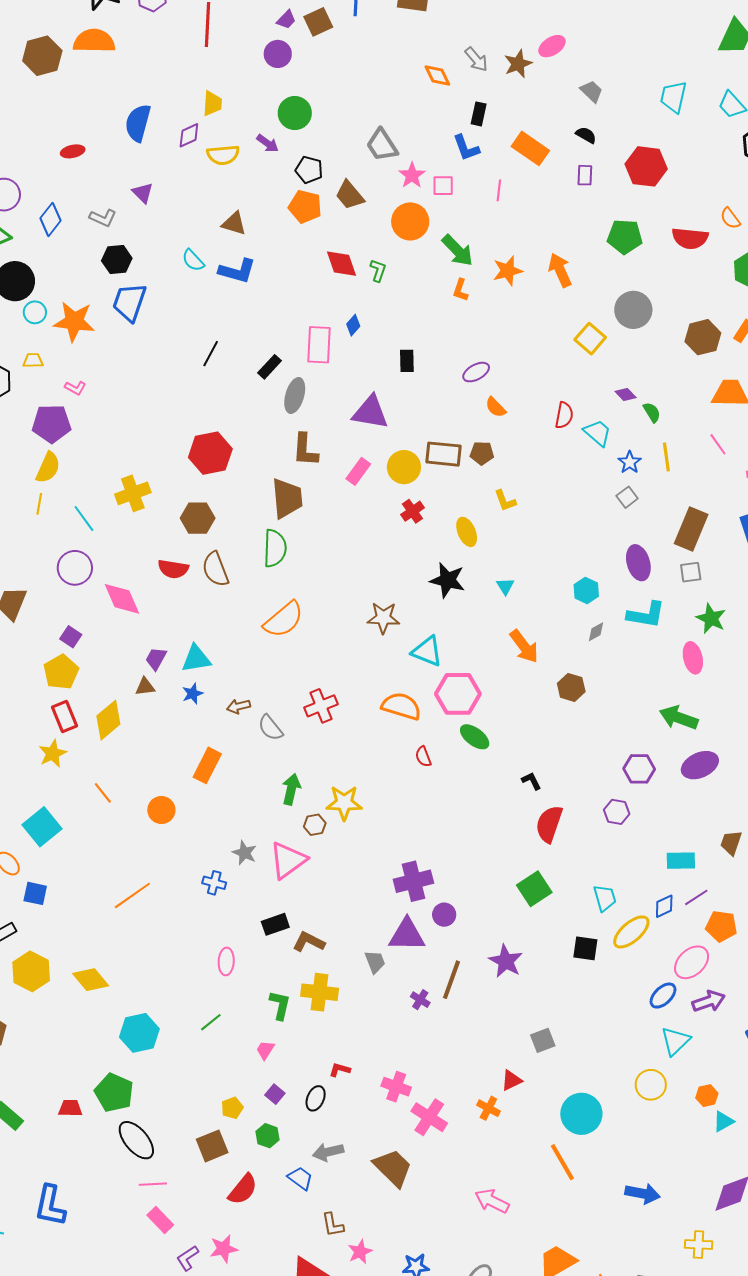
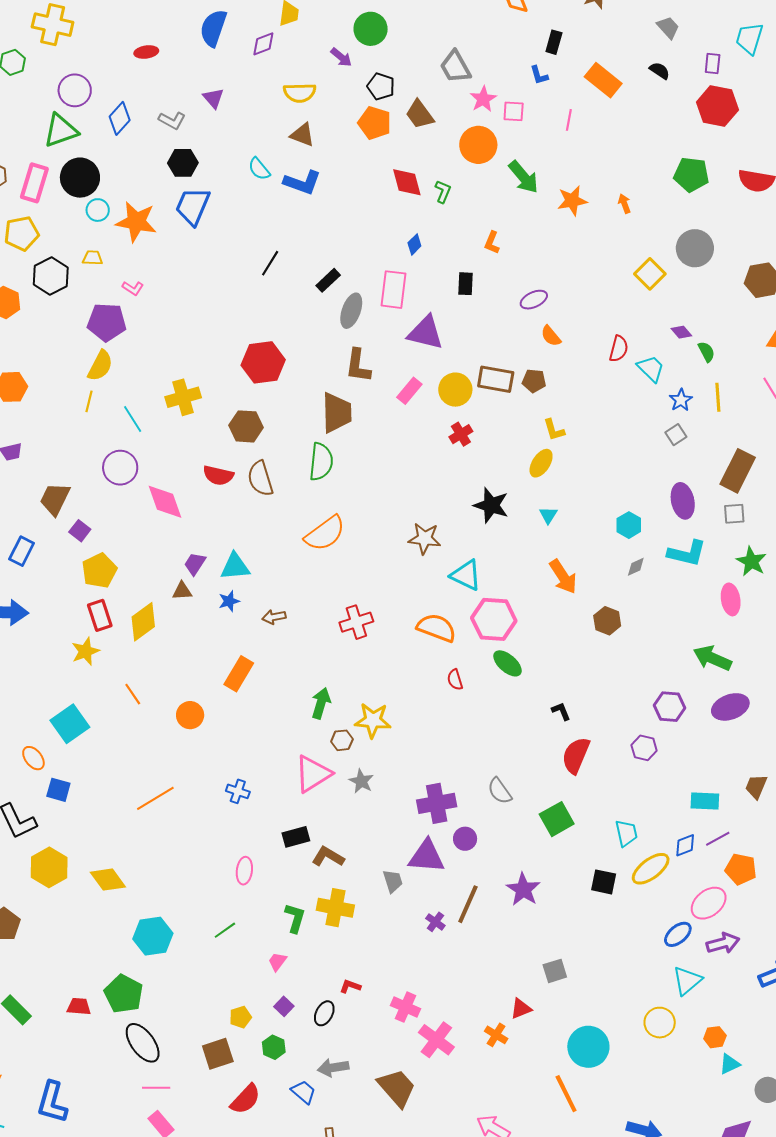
blue L-shape: (466, 148) -> (539, 75), size x0.7
yellow semicircle: (223, 155) -> (300, 93), moved
purple rectangle: (585, 175) -> (713, 64), moved
orange arrow: (560, 270) -> (624, 204), size x0.6
orange L-shape: (460, 290) -> (492, 243), moved
pink rectangle: (319, 345) -> (393, 290), moved
yellow ellipse: (467, 532) -> (541, 463), moved, turned 52
purple square: (71, 637) -> (80, 531), moved
gray semicircle: (270, 728) -> (500, 791), moved
gray star: (244, 853) -> (361, 781), moved

